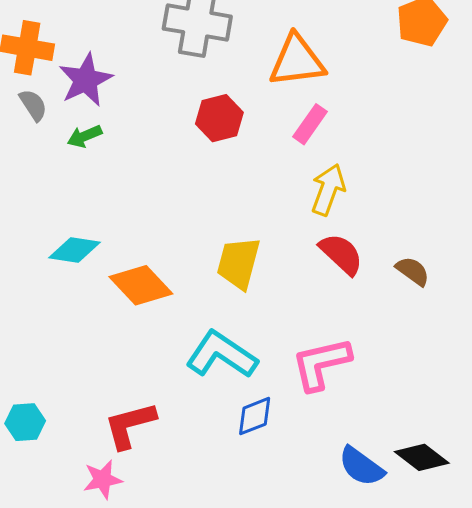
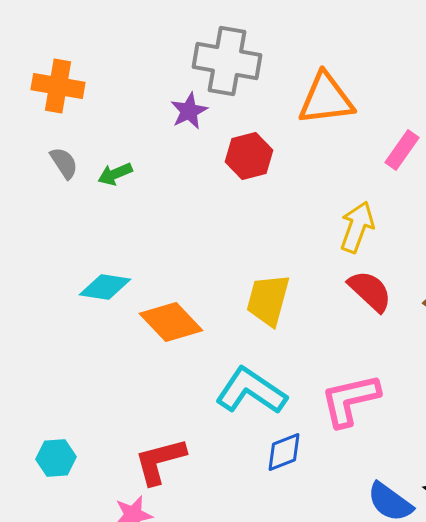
purple star: (86, 80) -> (189, 111), moved, size x0.7
gray semicircle: (33, 105) -> (64, 163), moved
pink rectangle: (310, 124) -> (402, 150), moved

